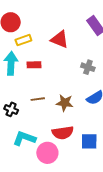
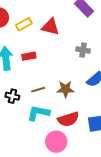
yellow rectangle: (23, 40) -> (24, 24), moved
black cross: (11, 109) -> (12, 96), moved
cyan L-shape: (24, 138) -> (38, 113), moved

